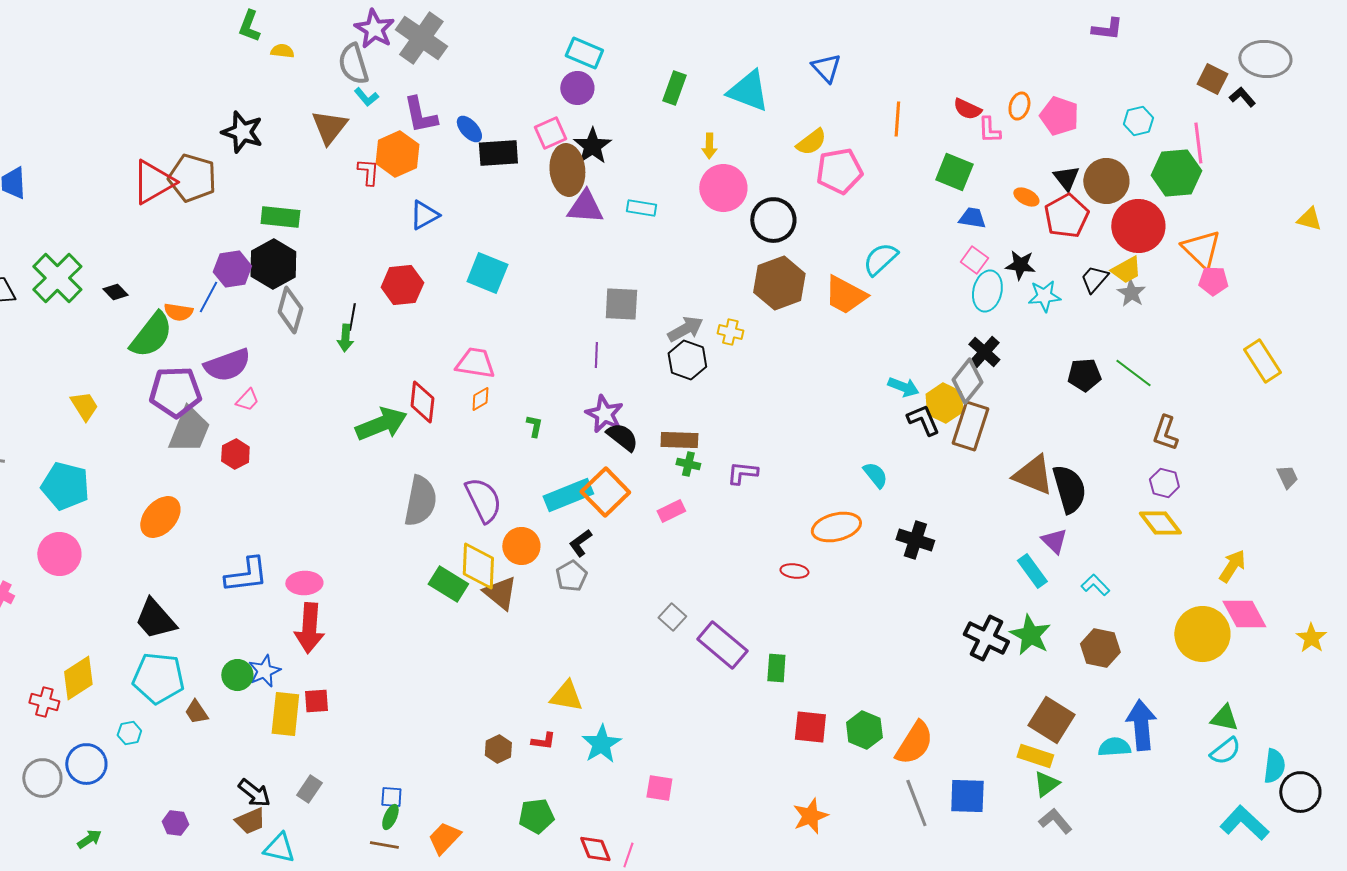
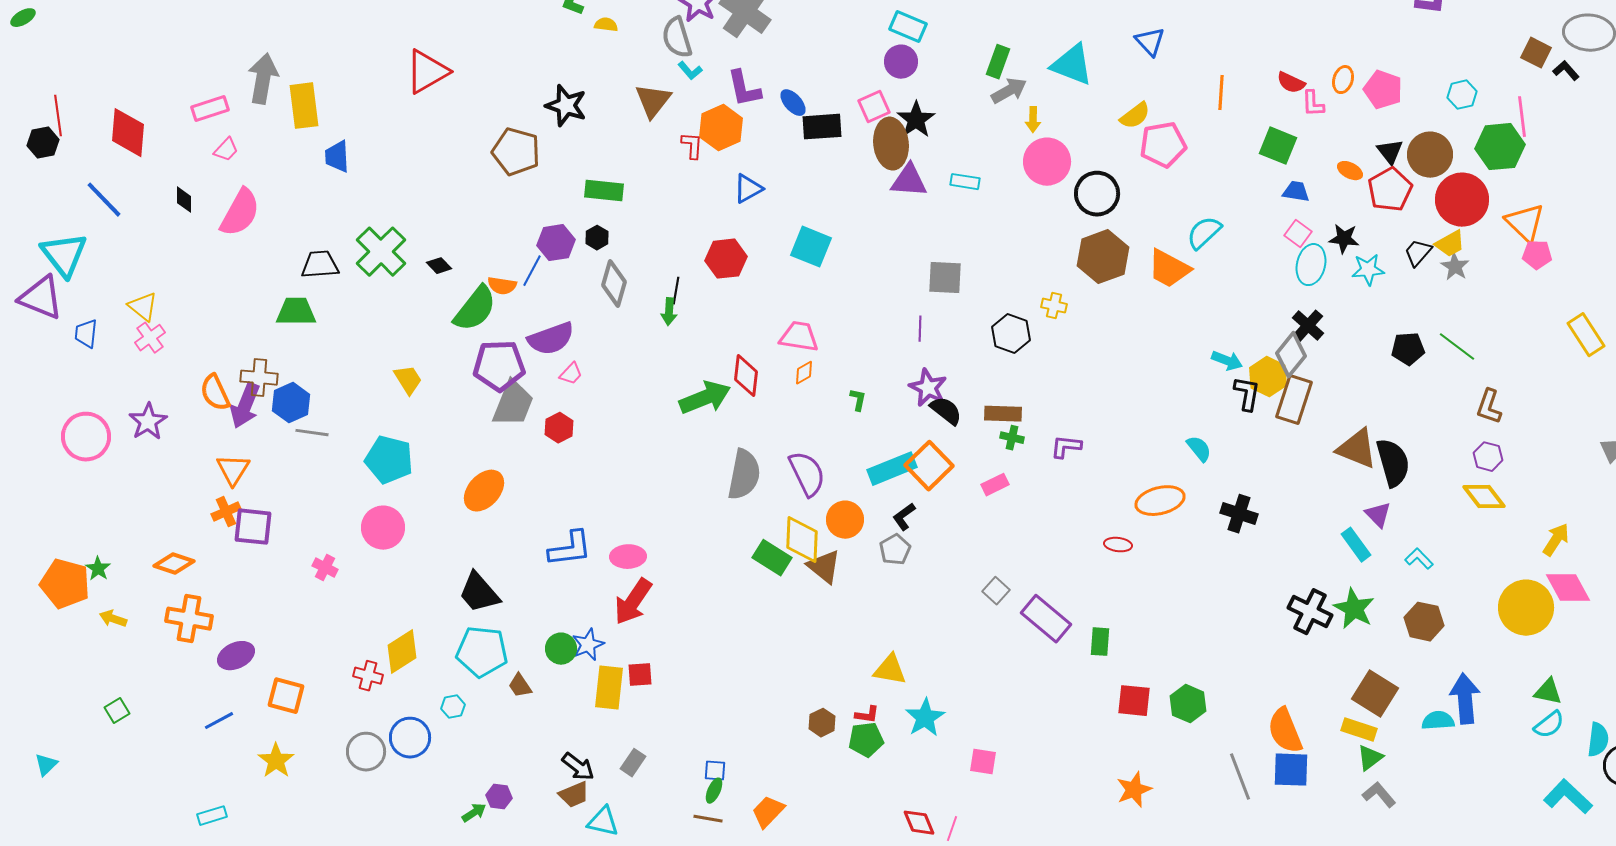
red triangle: (153, 182) -> (427, 72), moved
black hexagon: (273, 264) -> (597, 238), size x0.5
gray arrow: (685, 329) -> (1009, 91), moved
black L-shape: (923, 420) -> (1247, 394), turned 33
red arrow: (309, 628) -> (633, 602), turned 30
orange semicircle: (914, 743) -> (1285, 731), moved, turned 126
green pentagon: (536, 816) -> (866, 740), moved
green arrow: (89, 839) -> (474, 813), moved

